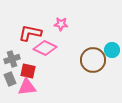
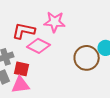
pink star: (61, 24) -> (55, 22), size x1.5

